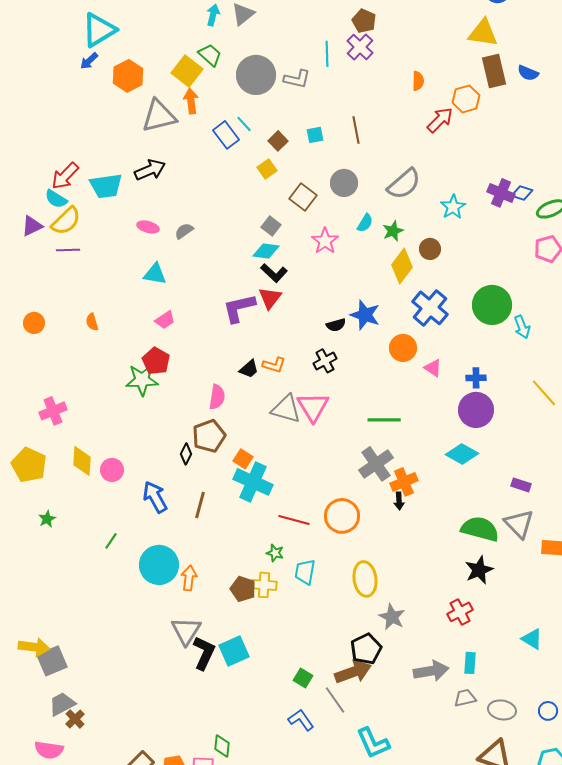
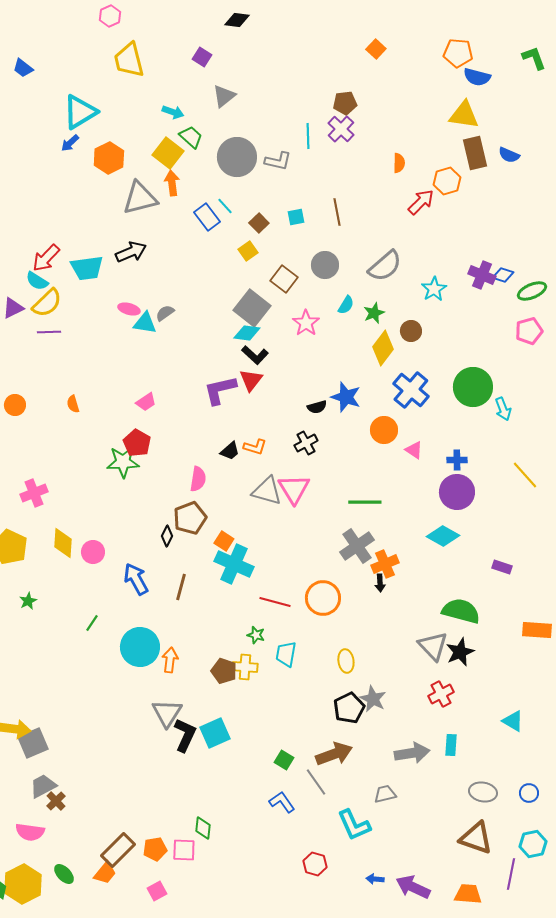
cyan arrow: (213, 15) -> (173, 112), moved, turned 95
brown pentagon: (364, 21) -> (345, 103), turned -30
gray square: (271, 226) -> (252, 308), size x1.8
cyan triangle: (155, 274) -> (145, 323), moved
gray triangle: (519, 524) -> (433, 646), moved
yellow ellipse: (365, 579) -> (346, 661), size x0.7
black pentagon: (366, 649) -> (349, 708), moved
gray trapezoid: (465, 698) -> (385, 794), moved

